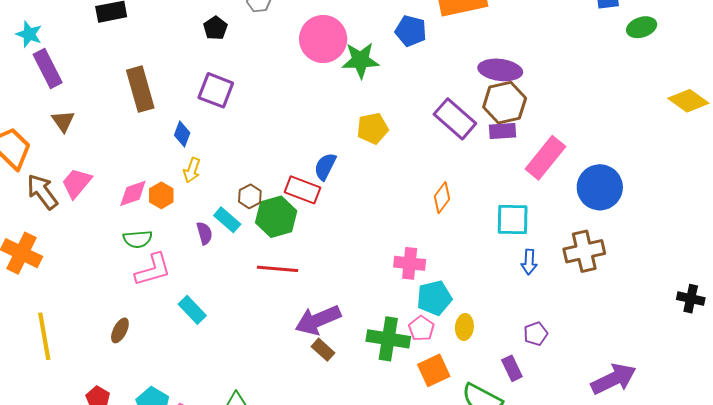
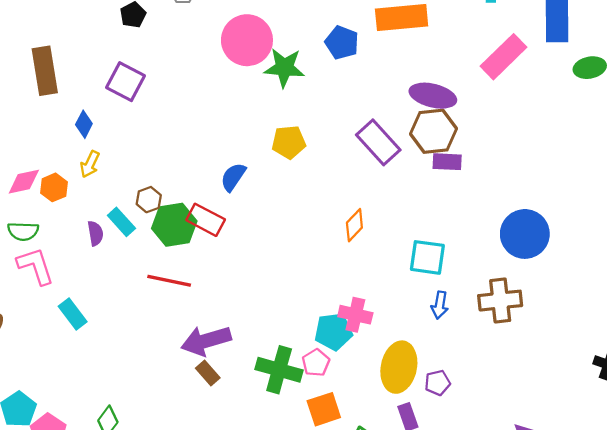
purple rectangle: (502, 131) -> (447, 162), moved
pink rectangle: (545, 158) -> (504, 57), moved
red rectangle: (302, 190) -> (206, 220), moved
pink cross: (410, 263) -> (355, 315), moved
pink L-shape: (153, 270) -> (36, 266), turned -99
yellow ellipse: (464, 327) -> (399, 367), moved, size x1.8

